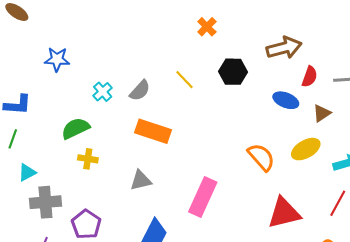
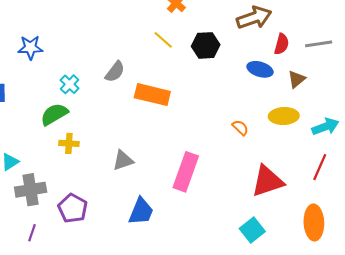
yellow line: (184, 80) -> (163, 40), moved
cyan cross: (103, 92) -> (70, 84), moved
orange rectangle: (153, 131) -> (152, 95), moved
yellow ellipse: (306, 149) -> (284, 116), turned 32
orange semicircle: (261, 157) -> (240, 128), size x0.6

